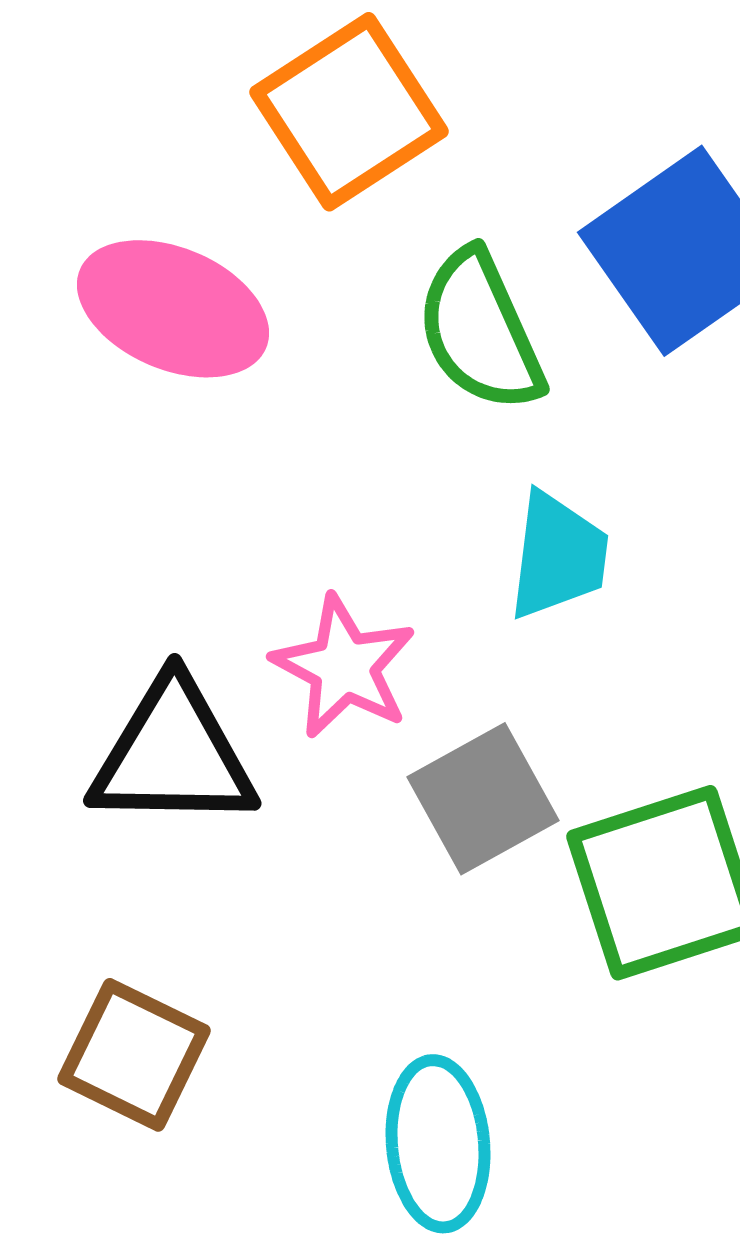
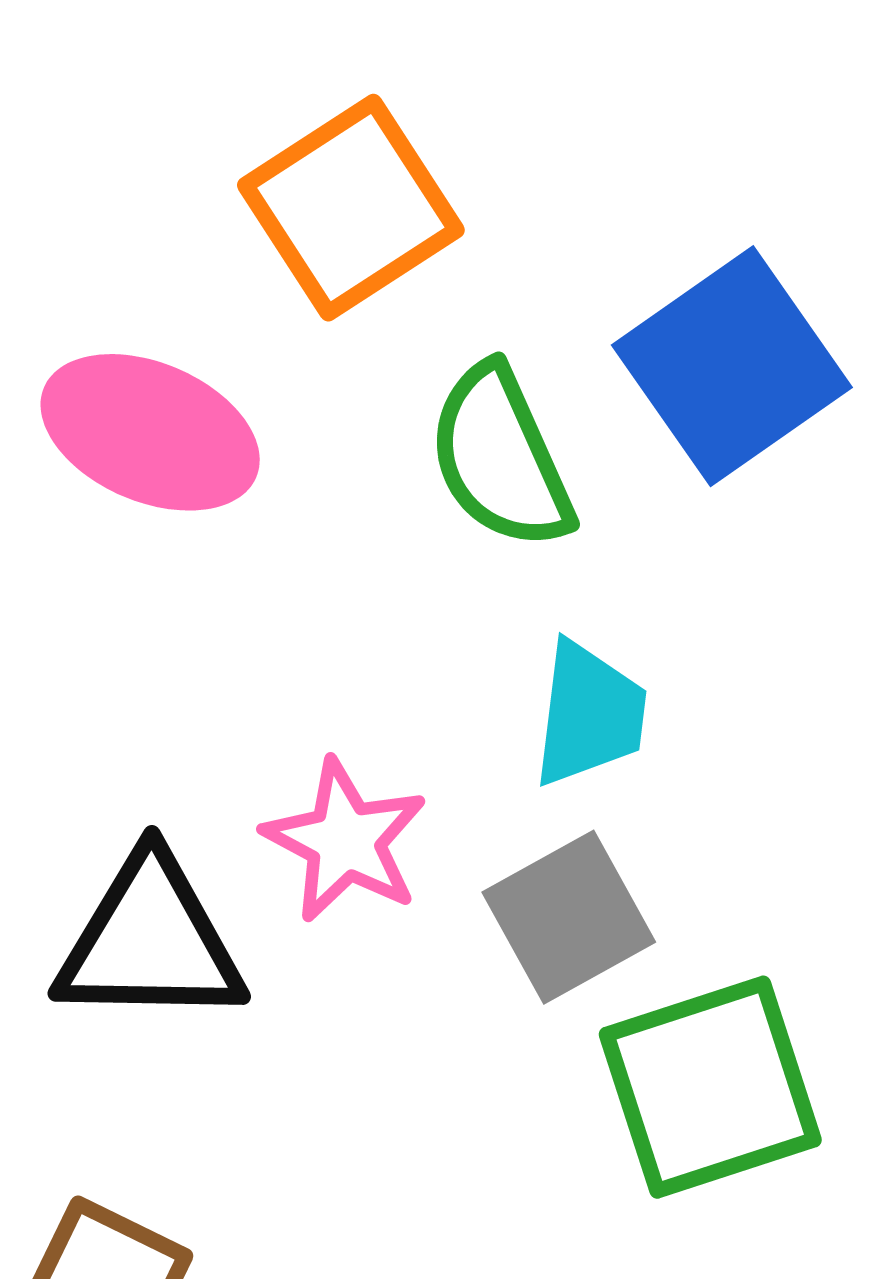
gray square: (483, 799) -> (569, 917), moved

